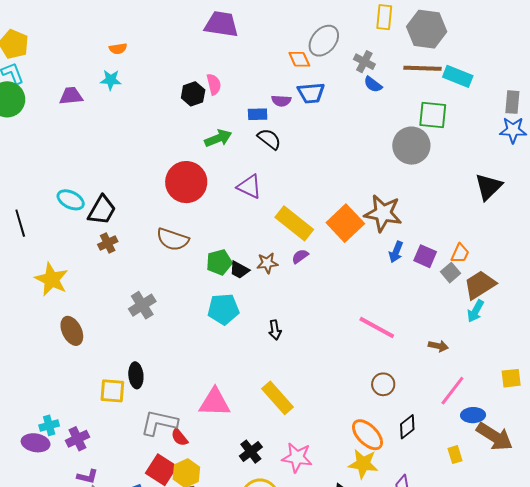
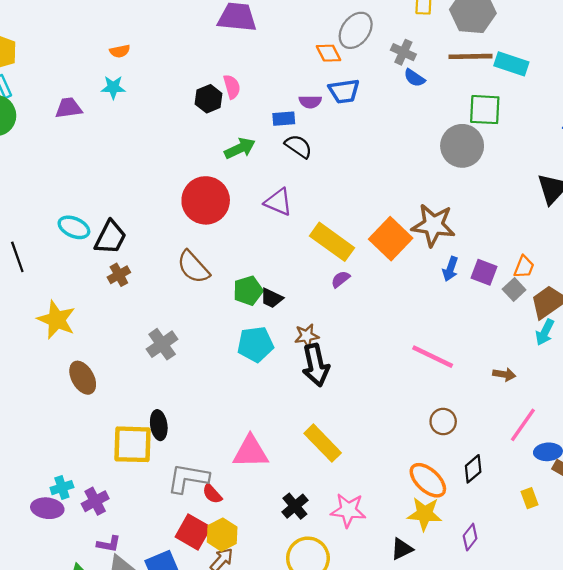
brown semicircle: (173, 239) -> (193, 267), turned 32
brown star: (267, 263) -> (307, 336), moved
black arrow: (275, 330) -> (316, 365), size x1.8
yellow square: (112, 391) -> (133, 444), size x1.4

